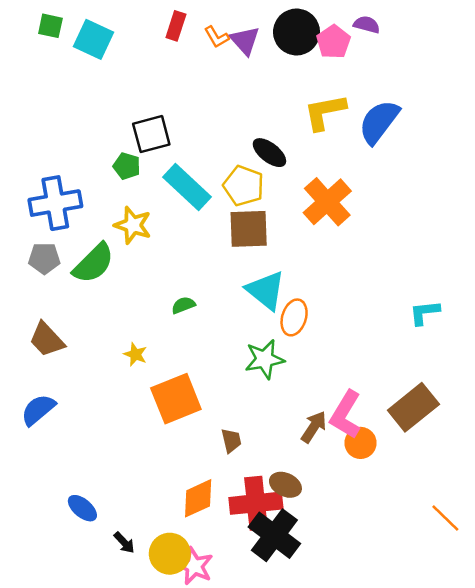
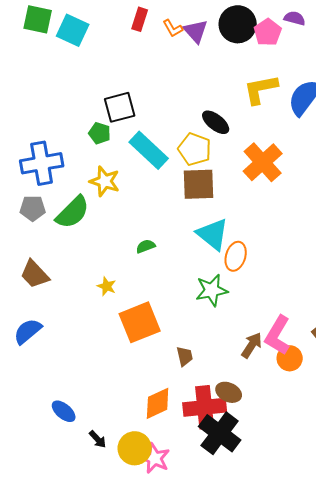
green square: (50, 26) -> (38, 19), size x1.4

